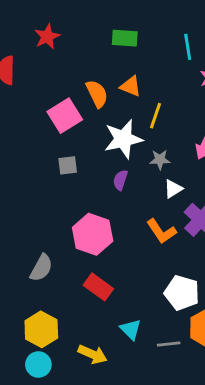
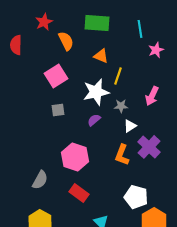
green rectangle: (125, 38) -> (97, 23), size x1.4
orange semicircle: (97, 94) -> (66, 41), moved
purple semicircle: (120, 180) -> (94, 120), turned 32
orange L-shape: (161, 231) -> (122, 155), turned 55

